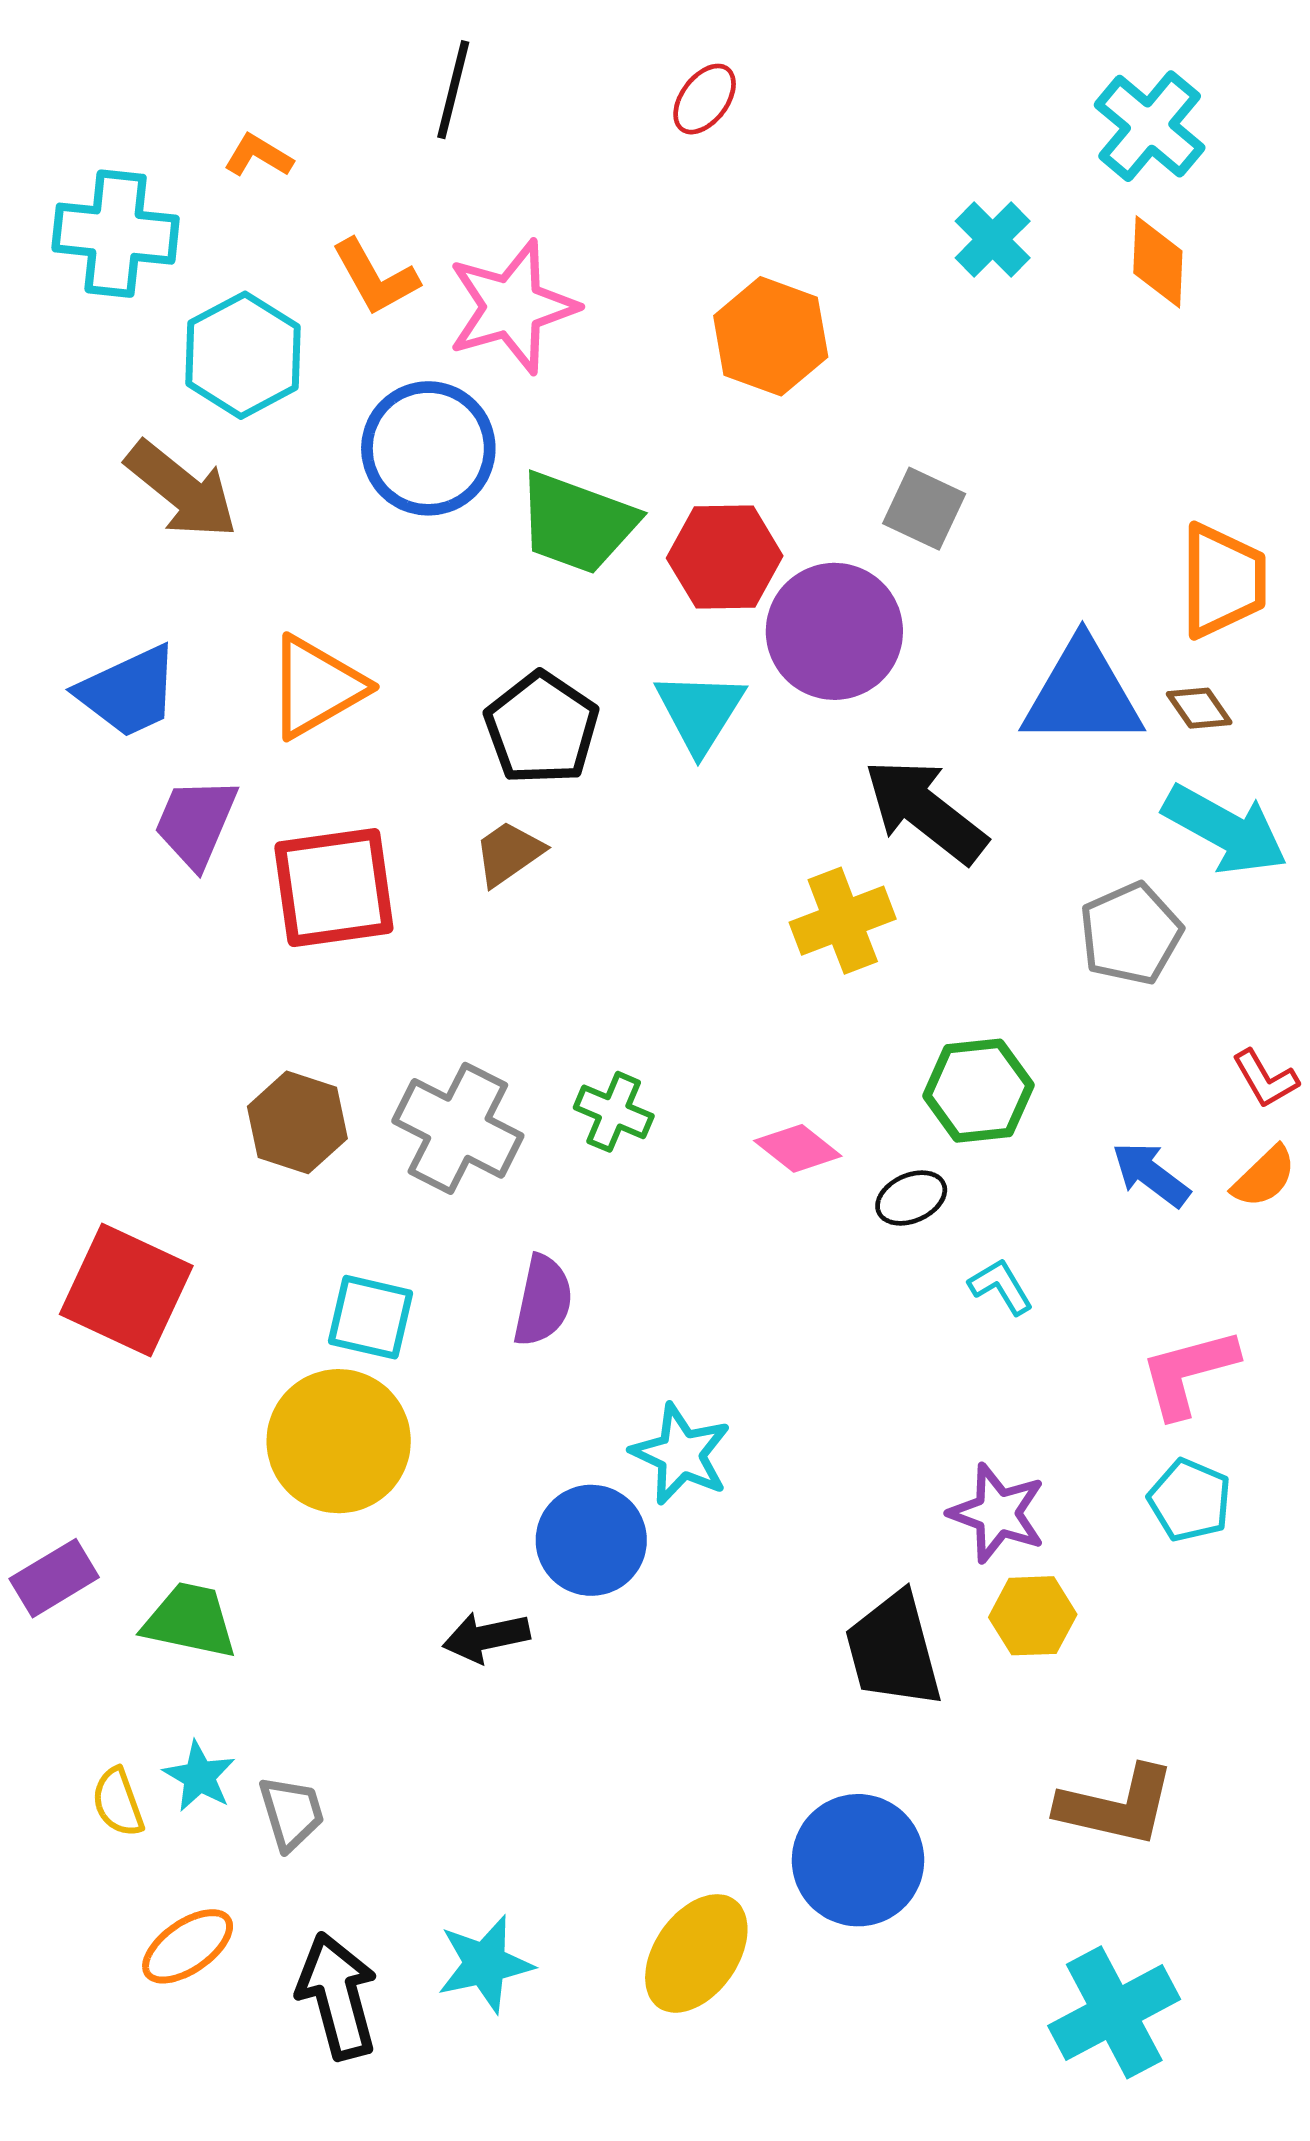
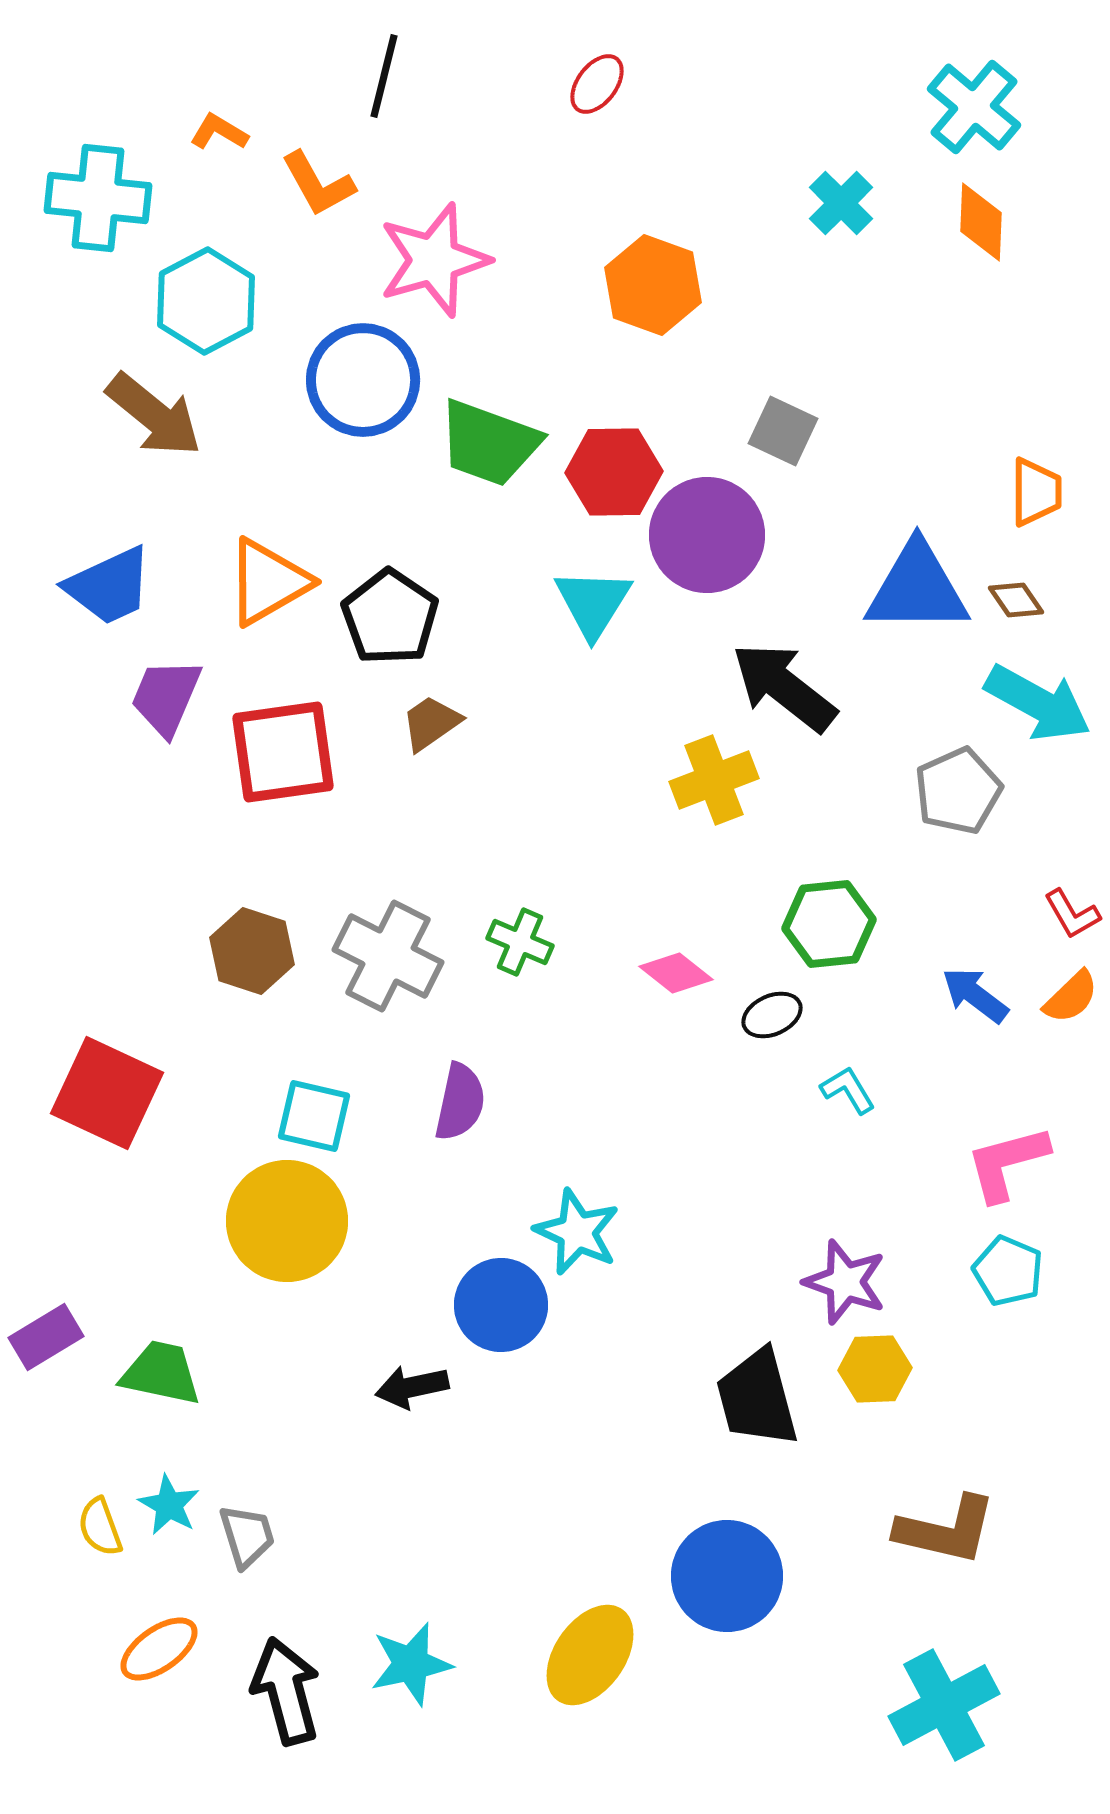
orange L-shape: (375, 277) -> (318, 184), moved
orange trapezoid: (1223, 581) -> (1036, 492), size x0.7
black pentagon: (542, 728) -> (390, 617), moved

